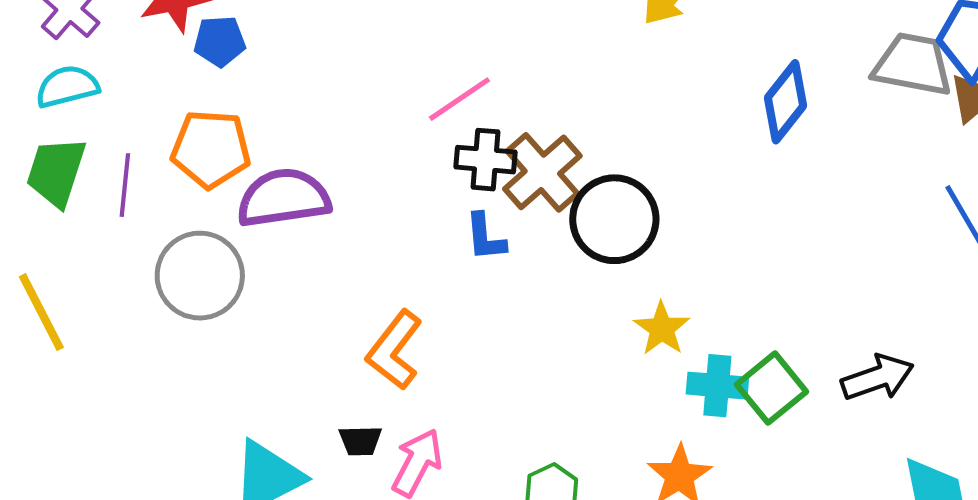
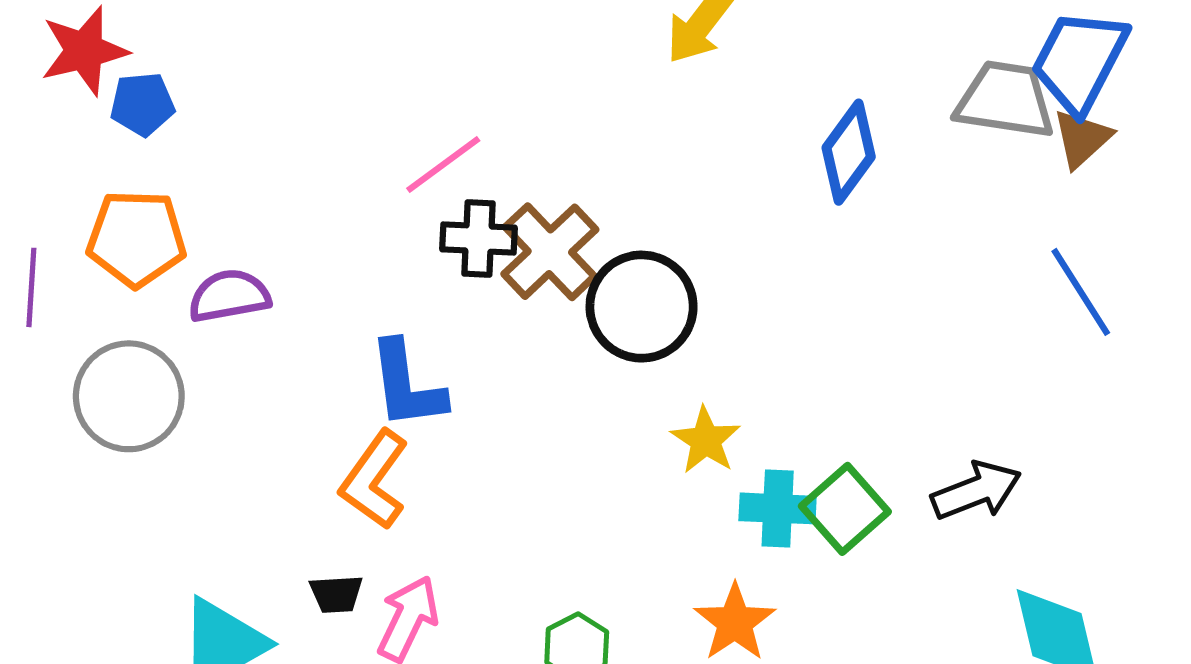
purple semicircle: (284, 198) -> (229, 296), size x0.7
blue L-shape: (485, 237) -> (407, 385), moved, size x1.5

